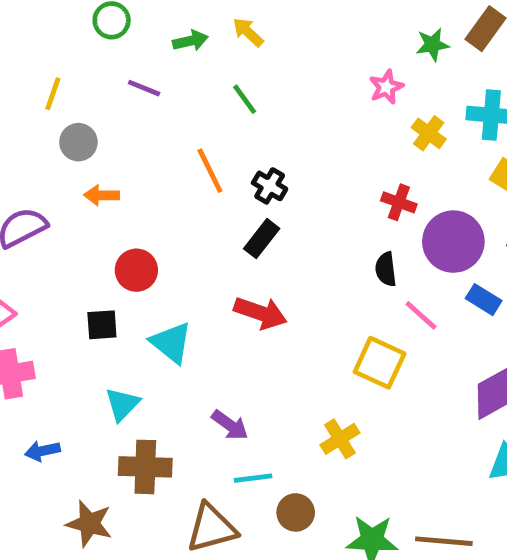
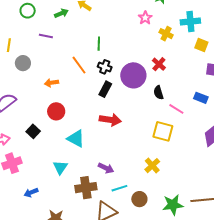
green line: (245, 99) -> (99, 44), moved, turned 48
orange arrow: (102, 195) -> (51, 83), moved
red cross: (399, 202) -> (159, 64), turned 32
purple circle: (453, 242) -> (133, 75), moved
black square: (102, 325) -> (33, 131), moved, turned -32
brown cross: (145, 467) -> (86, 188), moved

